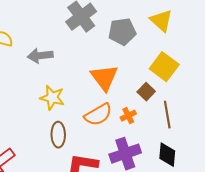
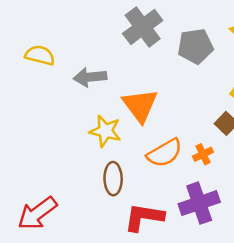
orange triangle: (104, 78) -> (140, 105), moved

